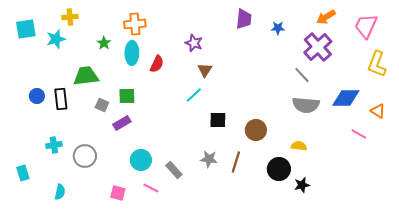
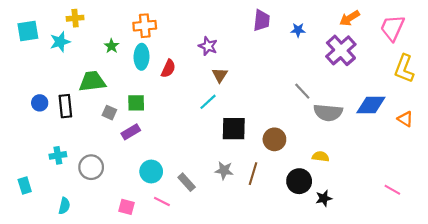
gray line: (302, 75) -> (302, 91), moved
black square: (218, 120) -> (234, 129), size x1.4
pink line: (359, 134) -> (392, 190), moved

